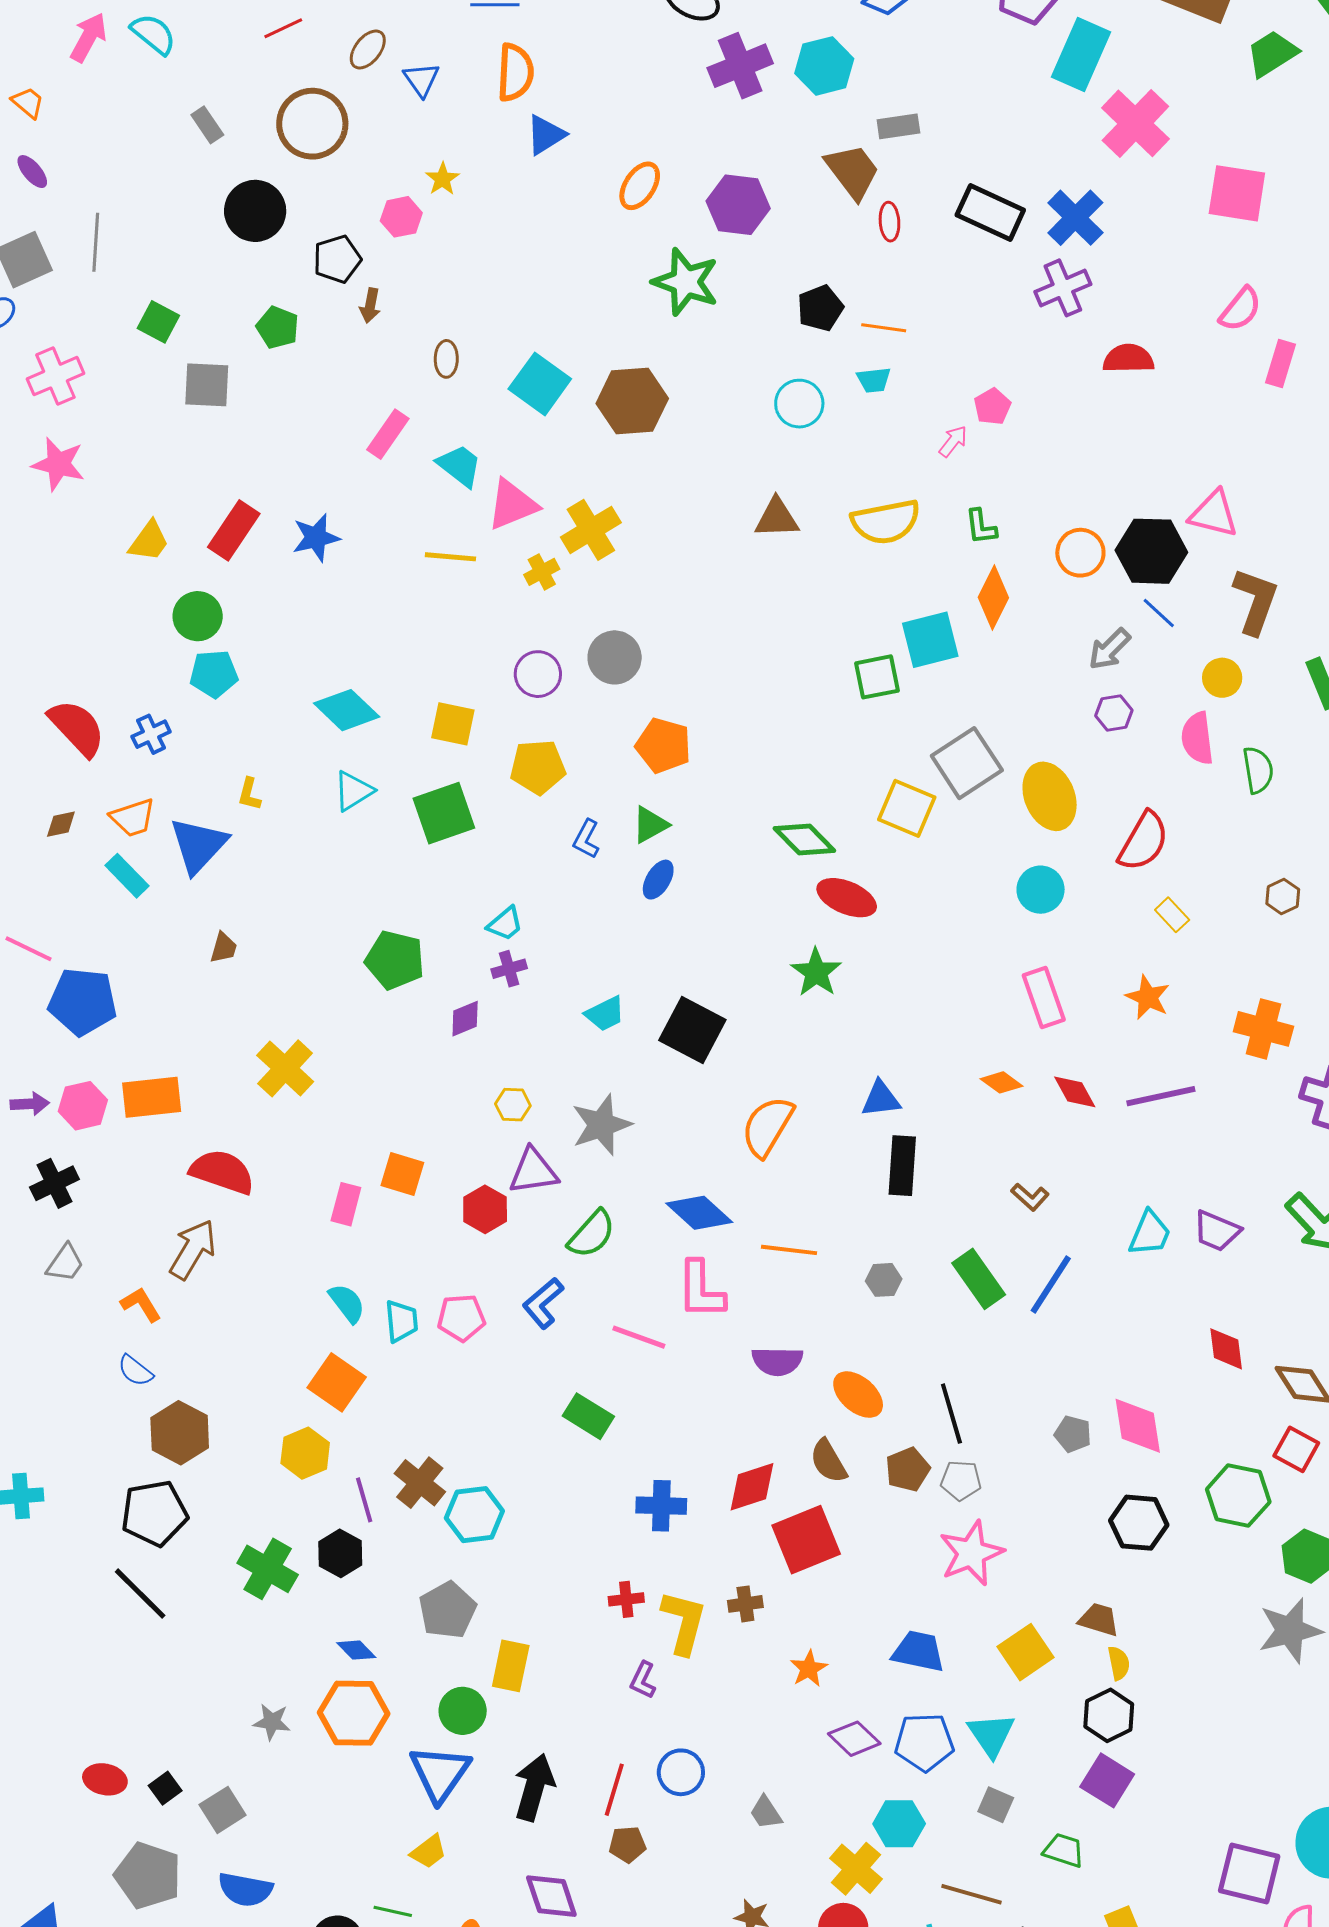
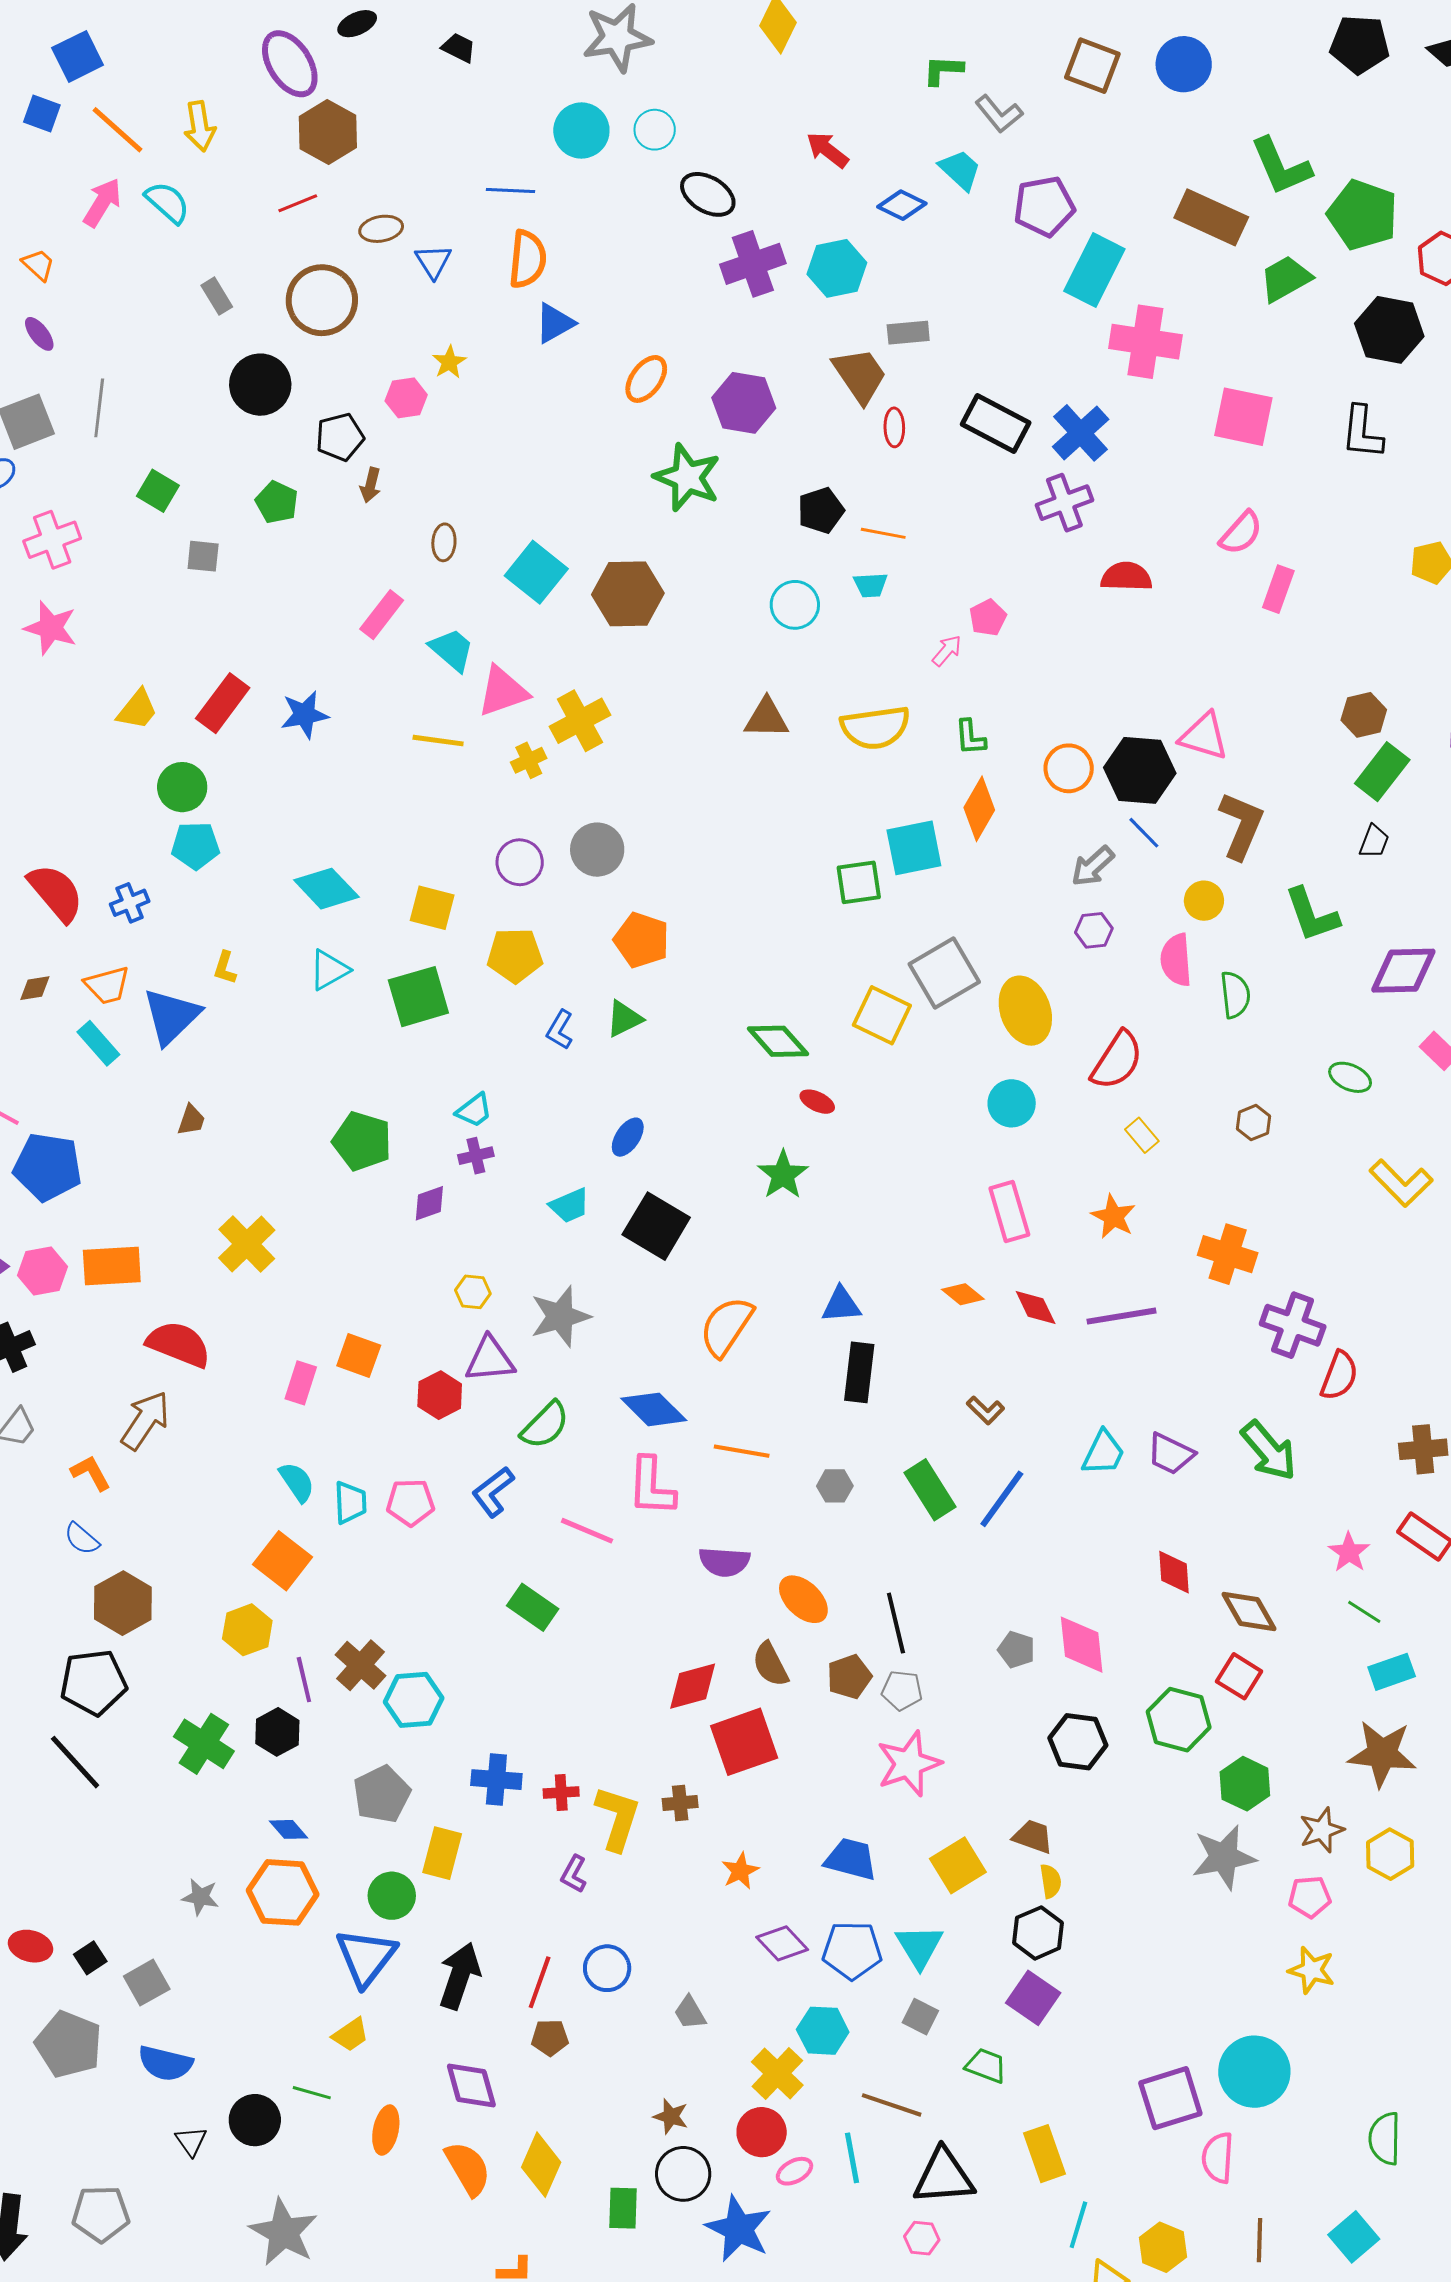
brown ellipse: (368, 49) -> (381, 229), turned 39
pink cross: (1135, 123) -> (1145, 342), turned -38
gray square: (207, 385) -> (203, 556), size x0.7
blue ellipse: (658, 880) -> (628, 1137), moved
red ellipse: (847, 898) -> (817, 1102), size x0.6
blue cross: (661, 1506) -> (496, 1780), moved
purple square: (1249, 1873) -> (1170, 2098), turned -34

